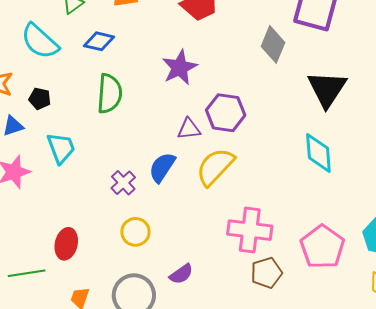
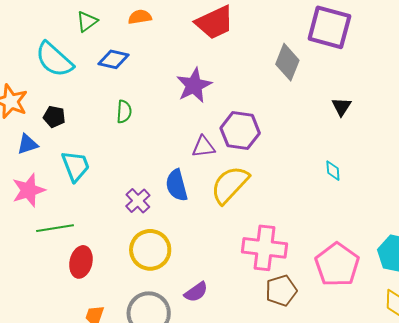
black triangle: (327, 89) -> (341, 107), size x0.5
green semicircle: (110, 94) -> (124, 112), size x0.6
cyan diamond: (318, 153) -> (333, 171), size x0.5
blue semicircle: (162, 167) -> (177, 185), turned -48
yellow circle: (135, 232) -> (150, 250), size x1.4
green line: (27, 273) -> (55, 228), moved

